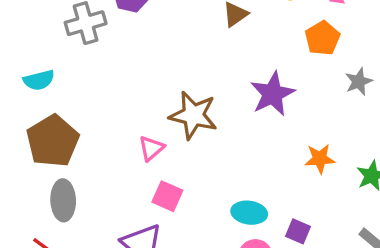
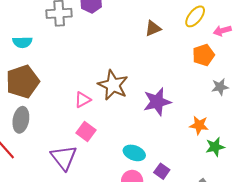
purple star: (273, 94) -> (157, 102), moved
orange star: (320, 159) -> (199, 125), moved

